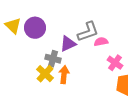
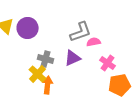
purple triangle: (68, 44) -> (73, 58), moved
orange arrow: (64, 75) -> (48, 85), moved

